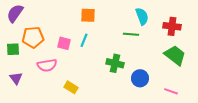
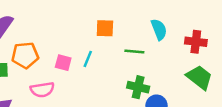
orange square: (88, 15) -> (105, 28), moved
green line: (131, 34) -> (134, 52), moved
green cross: (115, 63) -> (138, 87), moved

